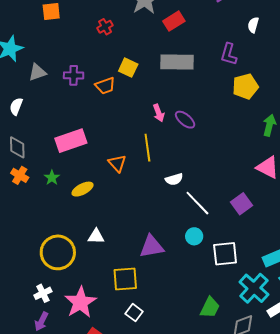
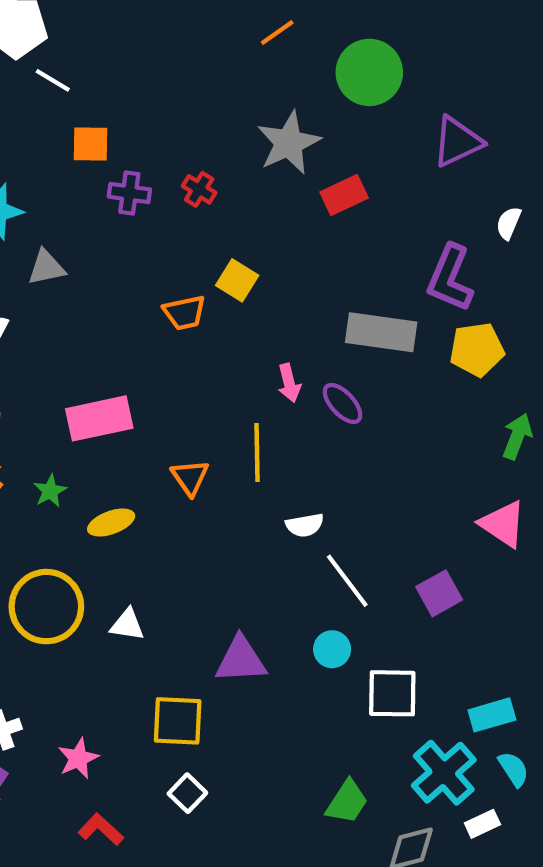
red cross: (105, 27) -> (199, 189), turned -35
purple L-shape: (229, 54) -> (450, 278), size x1.4
gray rectangle: (177, 62) -> (381, 332), moved
purple cross: (74, 75) -> (129, 193), moved
yellow circle: (58, 252) -> (46, 607), moved
pink star: (80, 302) -> (78, 758), size x0.6

